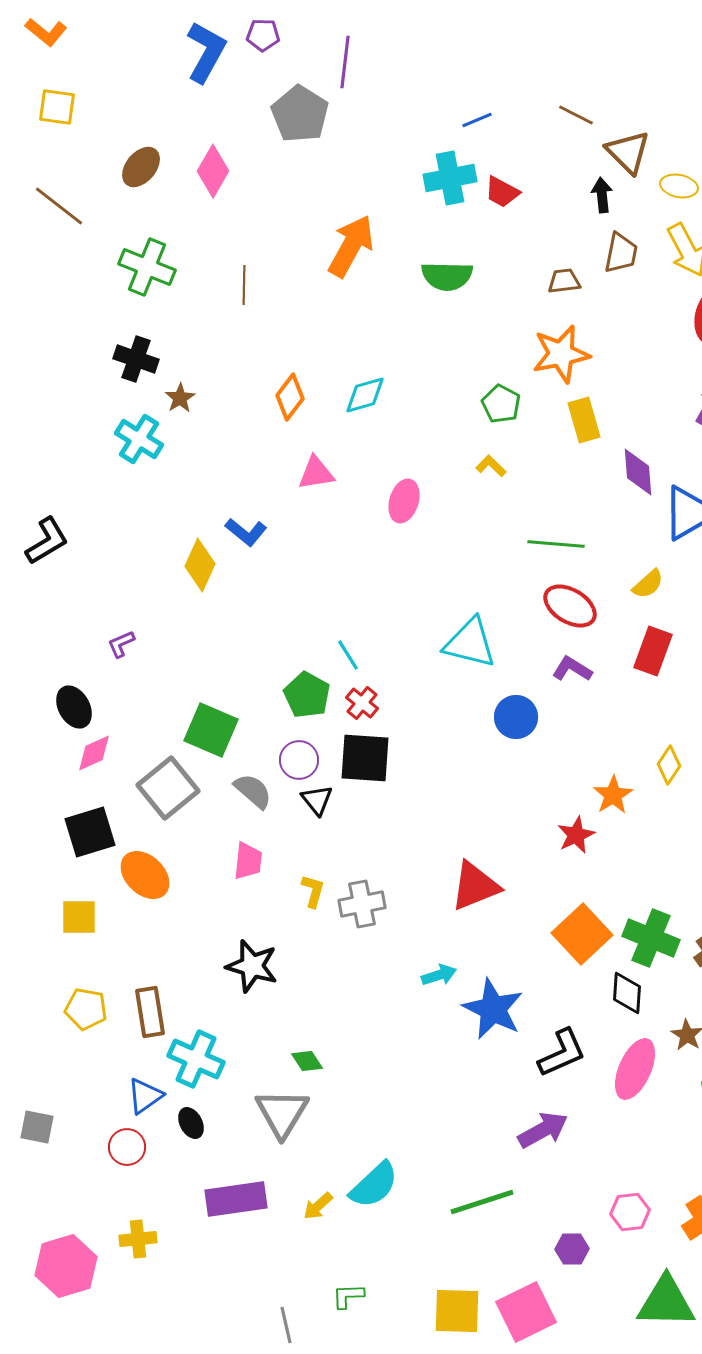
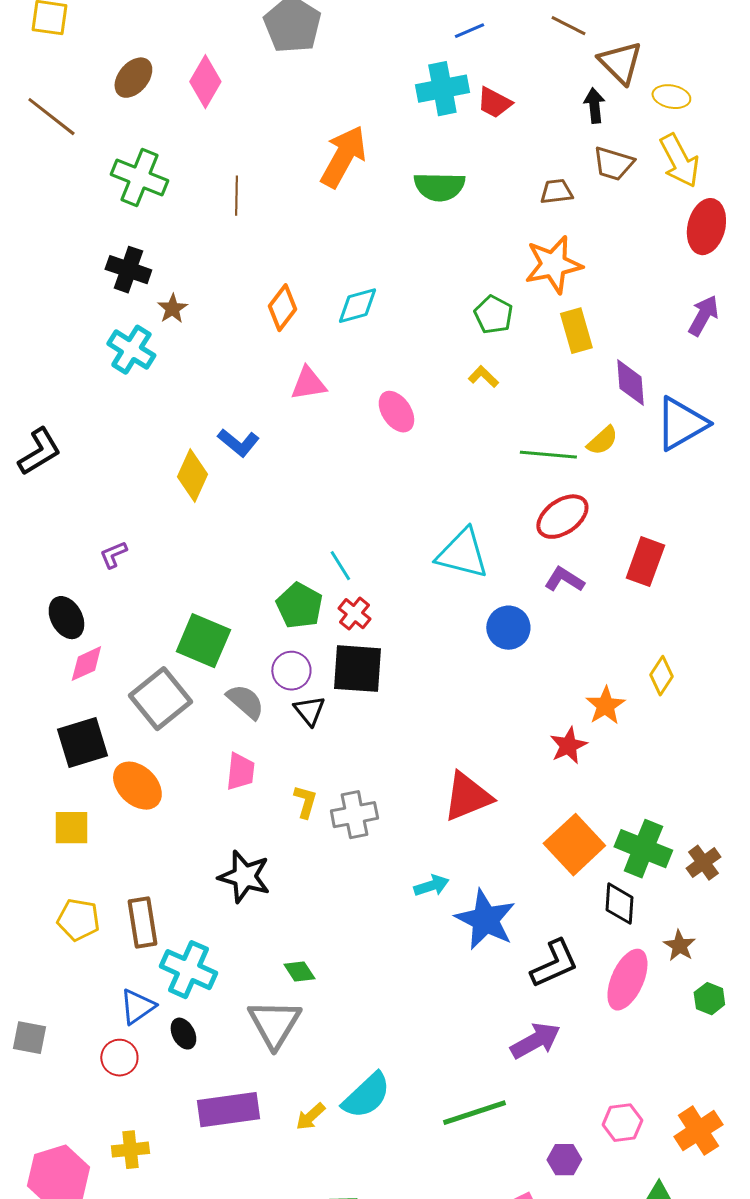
brown trapezoid: (621, 253) -> (613, 164), turned 96
pink ellipse: (404, 501) -> (396, 412), turned -51
yellow semicircle: (648, 584) -> (602, 441), moved
red ellipse: (570, 606) -> (562, 517), turned -66

